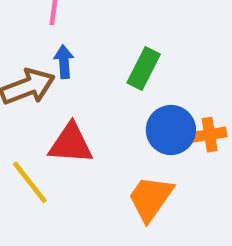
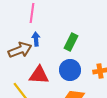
blue circle: (171, 130) -> (70, 70), moved

